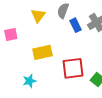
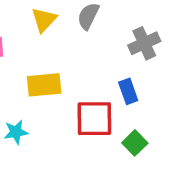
blue rectangle: (76, 25) -> (128, 91), moved

